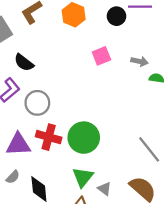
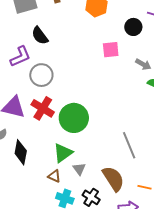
black circle: (116, 16) -> (133, 27), moved

